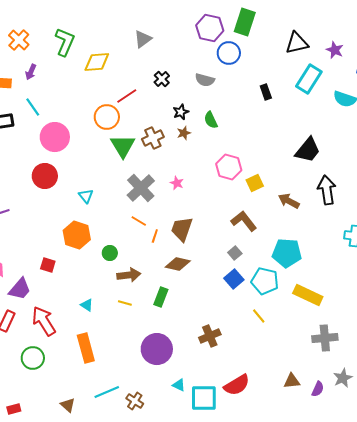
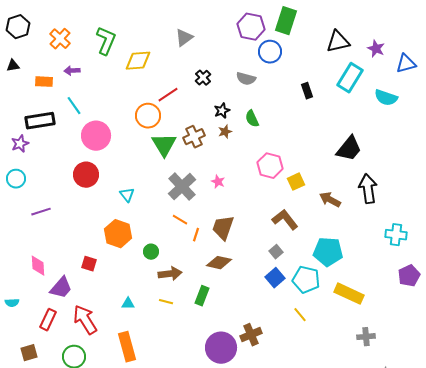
purple arrow: (31, 72) -> (72, 71), turned 63
cyan triangle: (87, 305) -> (128, 304), turned -32
gray cross: (325, 338) -> (366, 337), size x0.7
purple circle: (157, 349) -> (221, 348), moved

